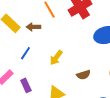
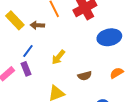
purple rectangle: (26, 85) -> (26, 69), moved

